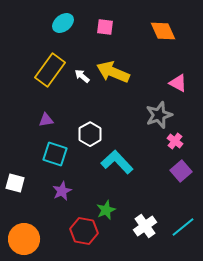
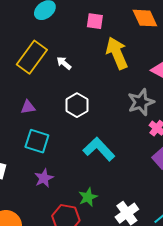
pink square: (105, 27) -> (95, 21), moved
yellow arrow: (113, 72) -> (117, 53), moved, turned 44
white hexagon: (90, 134) -> (77, 105), moved

